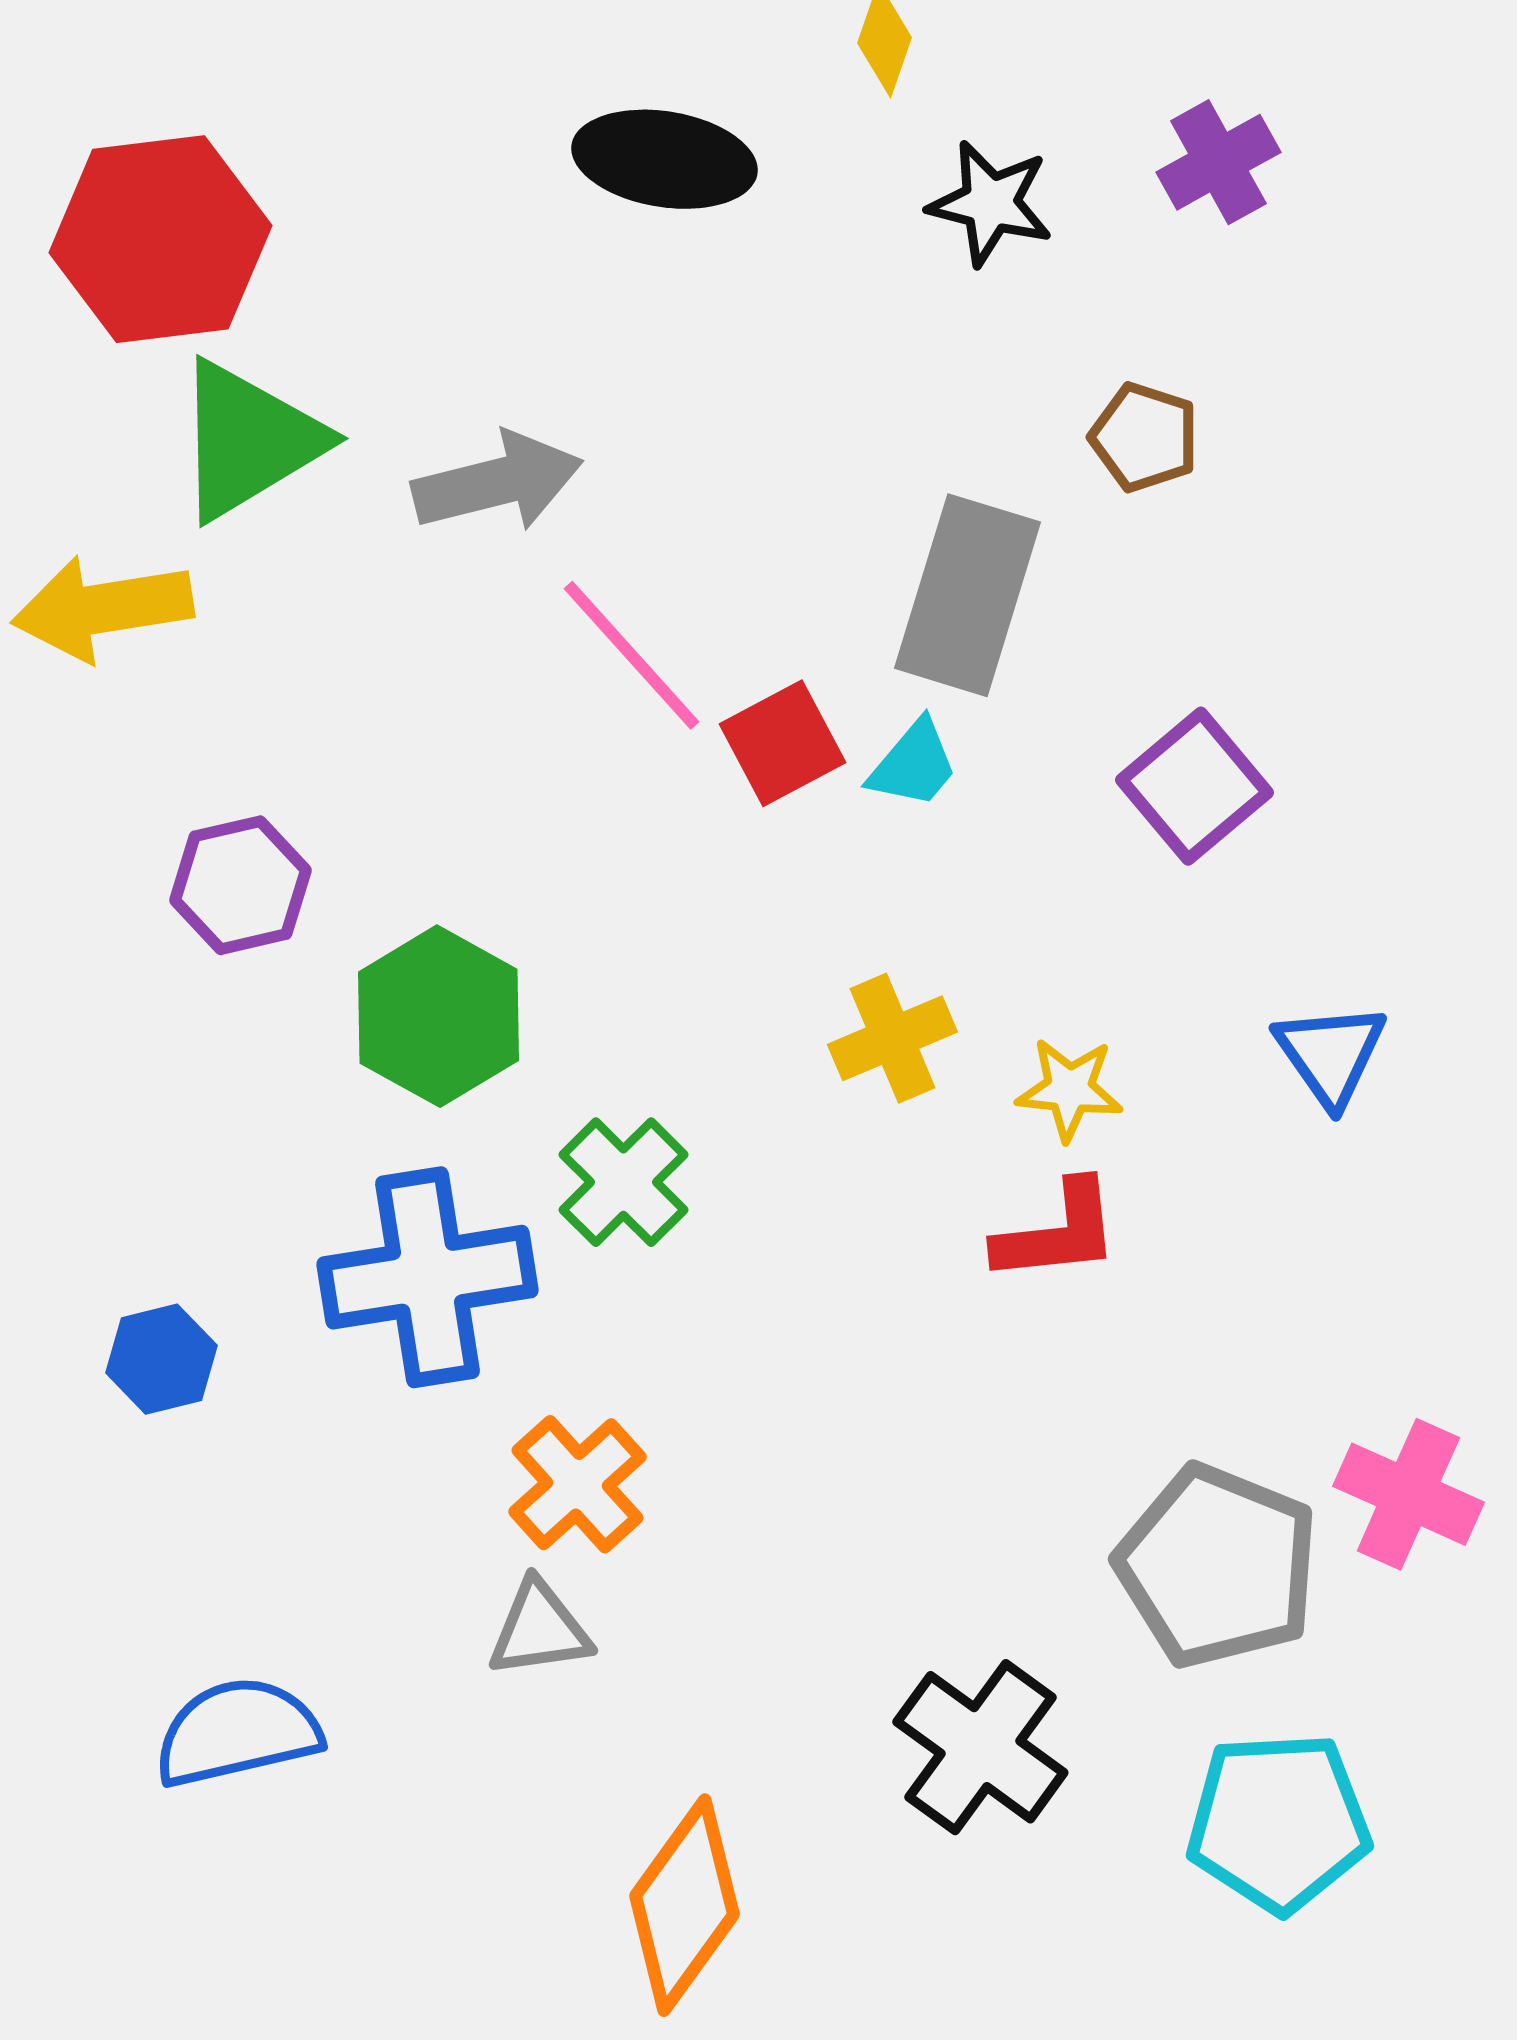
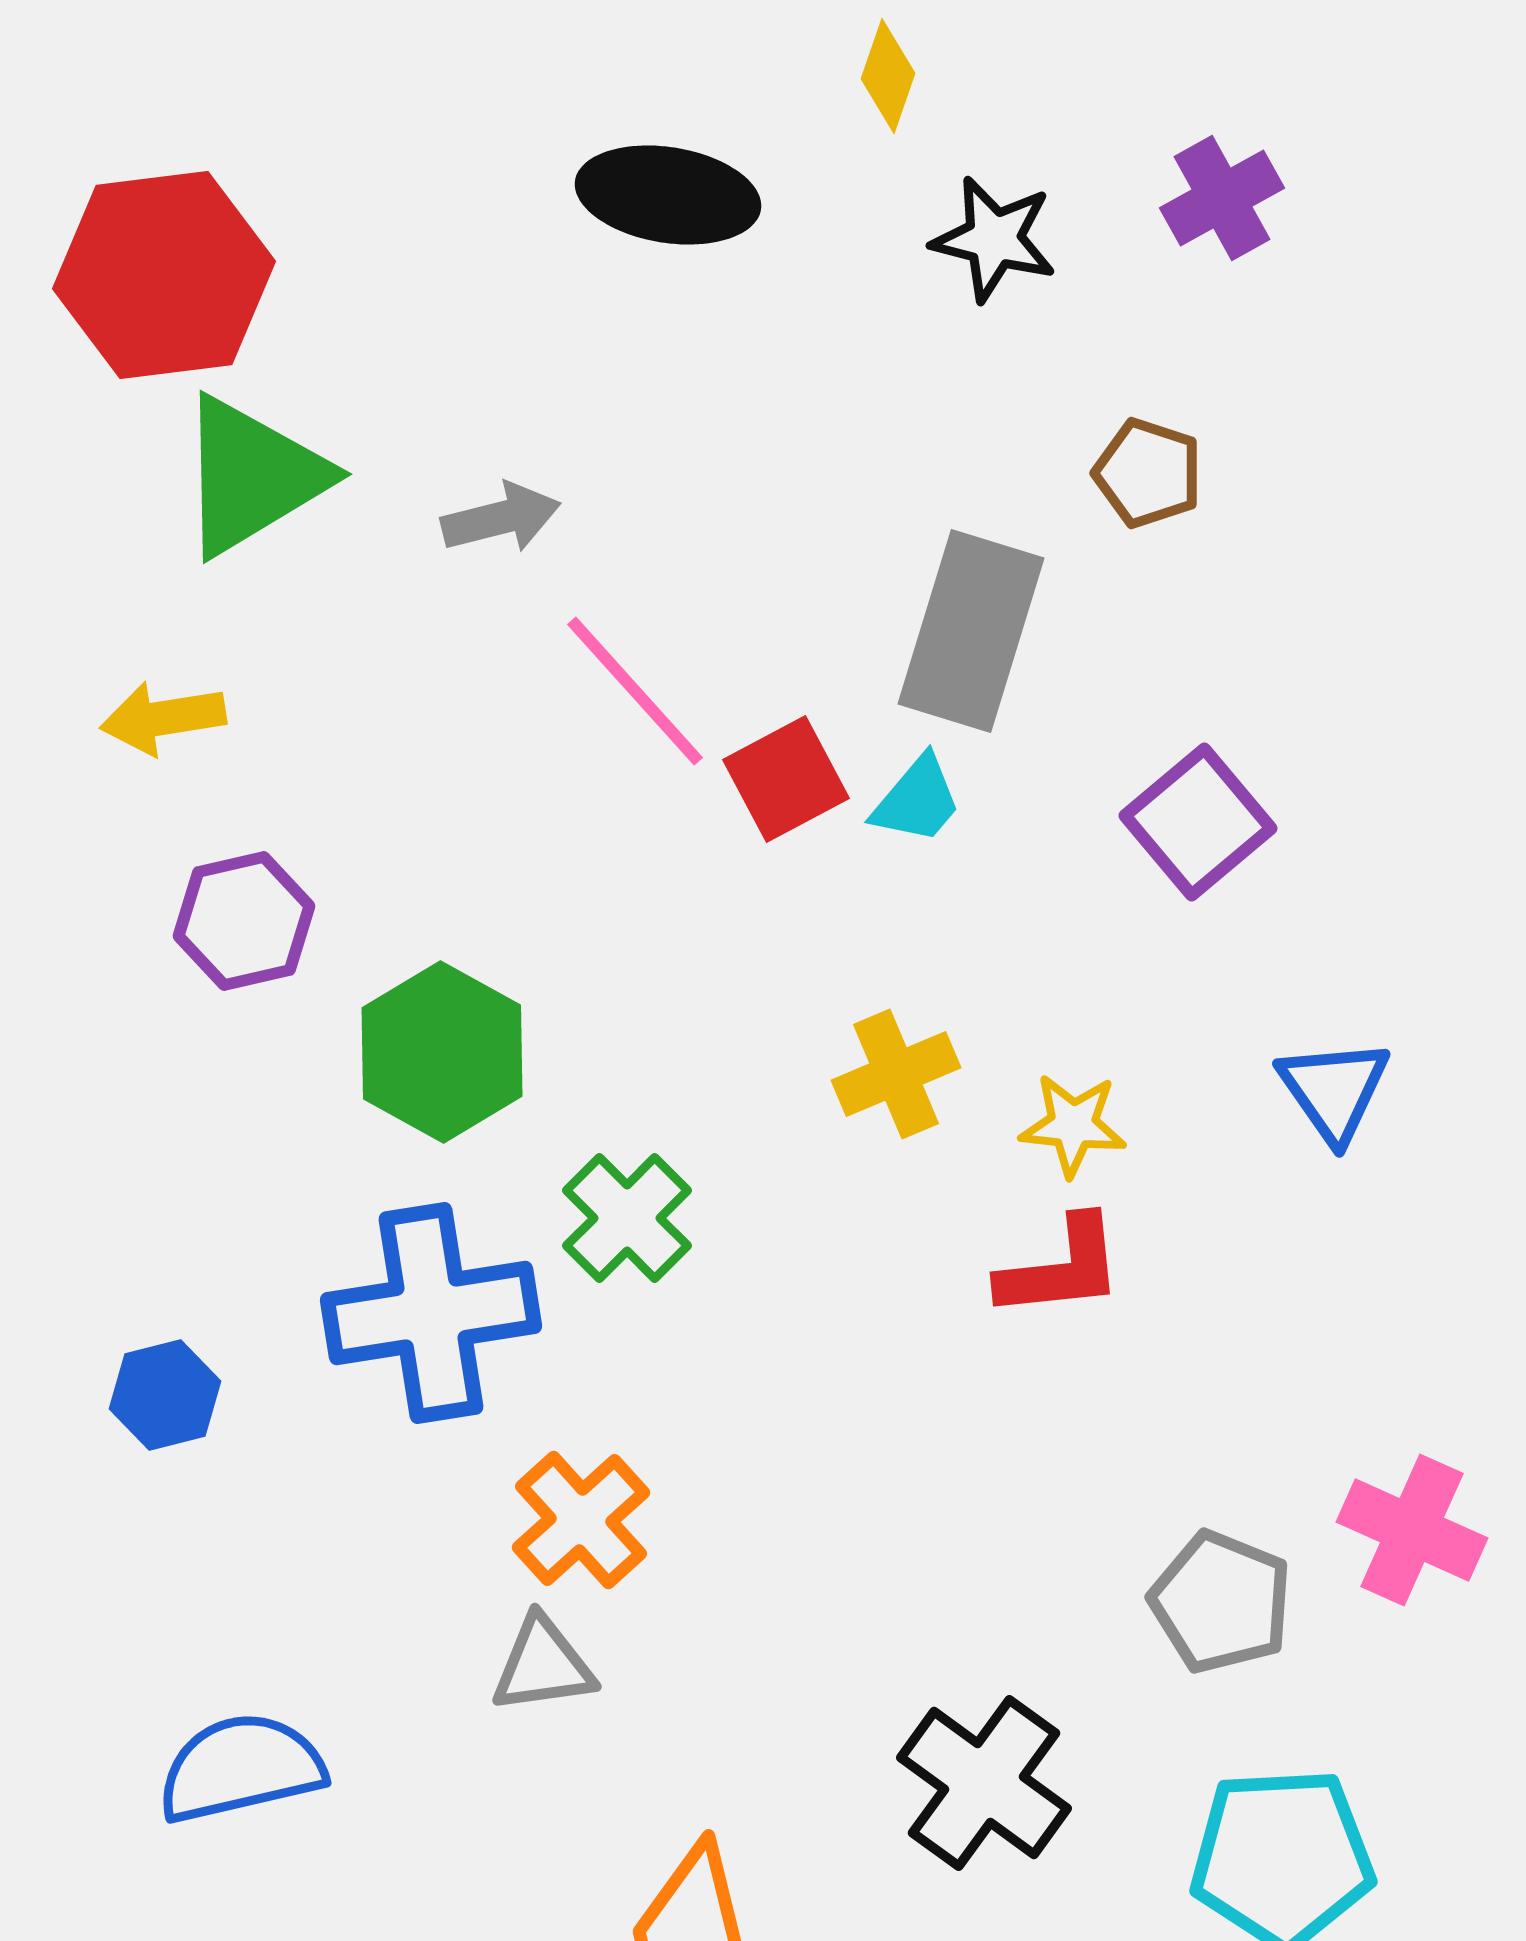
gray arrow: (497, 482) -> (501, 518), size x0.7
yellow arrow: (102, 608) -> (163, 718), moved, size x0.7
gray pentagon: (1217, 1566) -> (1221, 1602), size x0.7

